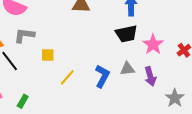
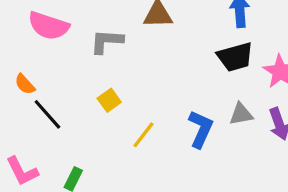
gray L-shape: (24, 35) -> (107, 41), moved
yellow square: (48, 55) -> (109, 100), turned -32

